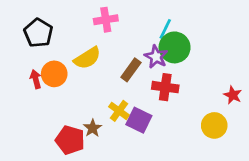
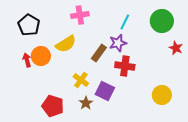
green circle: (175, 47) -> (162, 21), moved
purple star: (156, 57) -> (118, 43), turned 30
red star: (233, 95) -> (176, 48), moved
yellow cross: (119, 111) -> (81, 80), moved
brown star: (93, 128) -> (86, 103), moved

